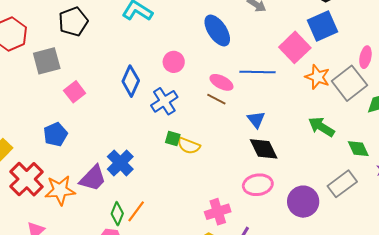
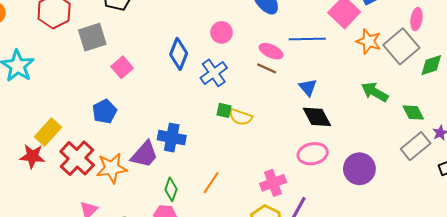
blue cross: (120, 163) -> (172, 138), turned -32
gray rectangle: (342, 184) -> (416, 146), moved
orange line: (136, 211) -> (211, 183), moved

